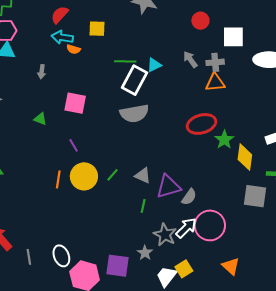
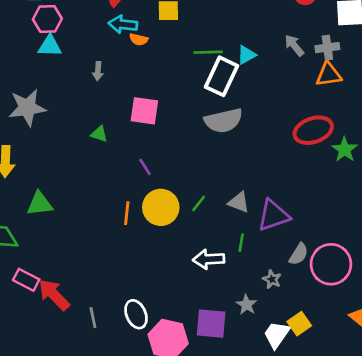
gray semicircle: (189, 197) -> (299, 254), moved
white arrow: (186, 228) -> (209, 259), moved, turned -135
gray star: (165, 235) -> (272, 279), size x0.6

